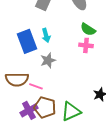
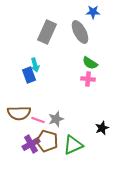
cyan arrow: (46, 35) -> (35, 65), moved
blue rectangle: (27, 41) -> (29, 75), size x0.7
gray star: (48, 60) -> (56, 119), moved

